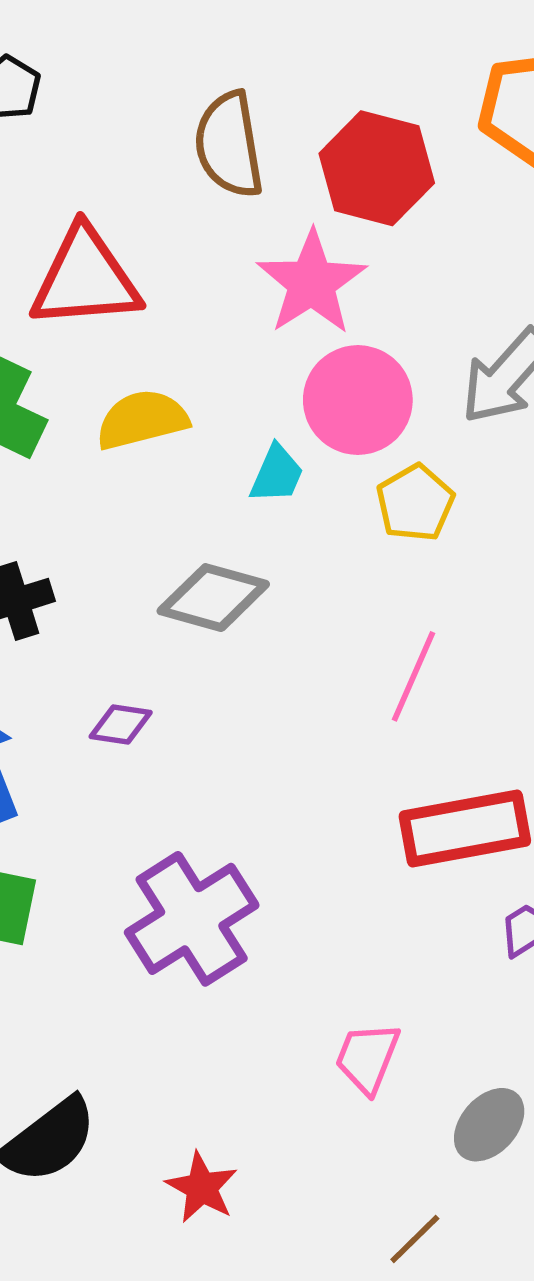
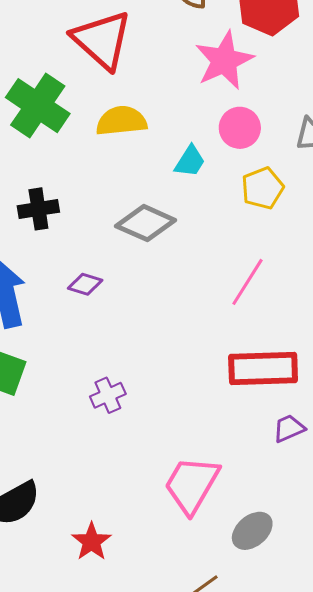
red triangle: (85, 278) -> (102, 40), turned 38
pink circle: (358, 400) -> (240, 128), size x0.7
purple cross: (192, 919) -> (108, 395), size x0.5
pink trapezoid: (367, 1058) -> (192, 485), size x1.5

